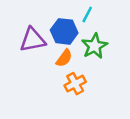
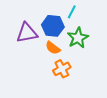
orange semicircle: (64, 58) -> (53, 48), turned 91

